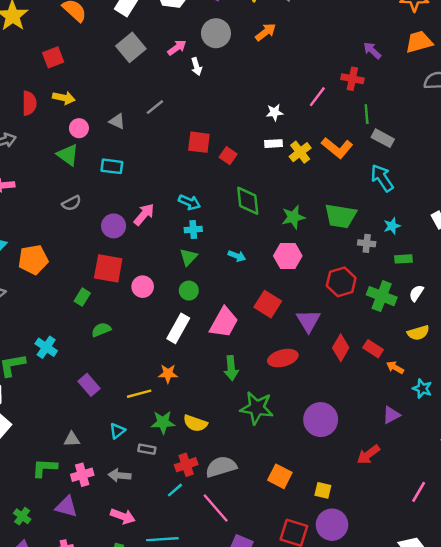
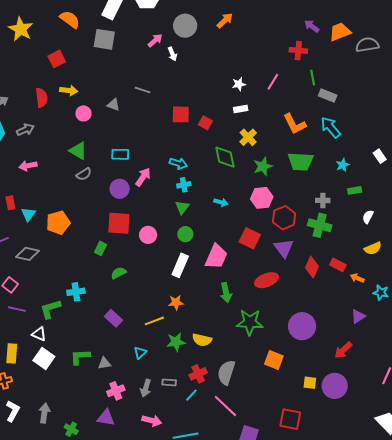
orange trapezoid: (419, 42) -> (340, 32), moved
gray square: (131, 47) -> (104, 39), moved, turned -35
pink line: (317, 97) -> (273, 82), moved
gray line: (155, 107) -> (143, 90), turned 63
orange L-shape: (337, 148) -> (295, 124), moved, turned 30
yellow cross: (300, 152) -> (248, 137), moved
green triangle: (68, 155) -> (78, 151), moved
cyan rectangle: (112, 166) -> (120, 154), moved
gray cross: (367, 243) -> (323, 200), moved
red hexagon: (341, 282) -> (284, 218), moved
green cross: (382, 296) -> (320, 225), moved
cyan cross: (46, 347) -> (76, 292), turned -36
gray rectangle: (147, 449) -> (169, 382), moved
gray semicircle: (221, 467) -> (226, 372), turned -50
green L-shape: (45, 468) -> (80, 357), moved
gray arrow: (120, 475) -> (146, 388), turned -72
orange square: (280, 476) -> (274, 360), moved
purple circle: (332, 525) -> (335, 386), moved

